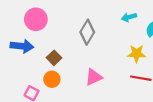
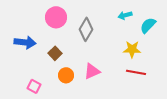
pink circle: (36, 19) -> (56, 17), moved
orange circle: (52, 79) -> (66, 75), moved

